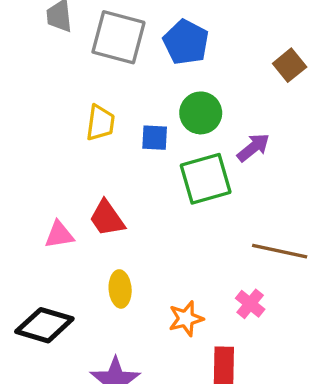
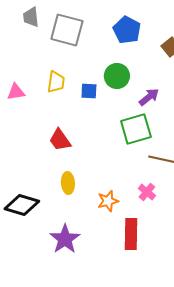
blue pentagon: (186, 42) -> (127, 30), moved
green square: (206, 179) -> (136, 129), moved
pink triangle: (59, 235) -> (16, 92), moved

